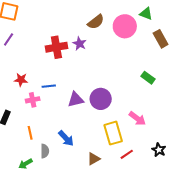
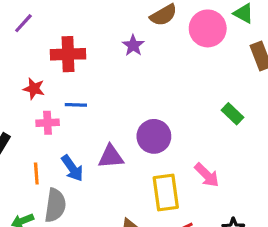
red cross: (56, 47) -> (68, 54), moved
purple triangle: (76, 100) -> (111, 157), moved
blue arrow: (66, 138) -> (72, 168), moved
gray semicircle: (45, 151) -> (55, 205), size x1.5

